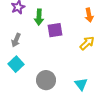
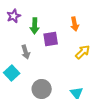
orange arrow: (89, 15) -> (75, 24), moved
gray arrow: (16, 40) -> (26, 52), moved, turned -40

